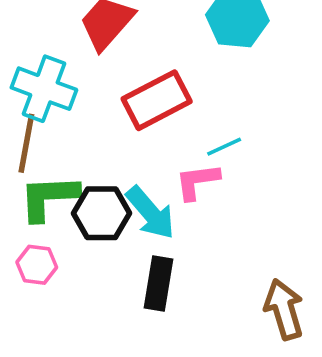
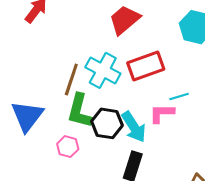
cyan cross: (44, 89) -> (103, 70), moved
green L-shape: (49, 197) -> (79, 111), turned -81

